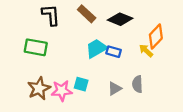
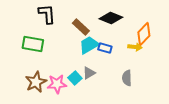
brown rectangle: (87, 14) -> (81, 27), moved
yellow arrow: (146, 51) -> (135, 47), turned 144
cyan square: (81, 84) -> (75, 78), turned 32
gray triangle: (115, 88) -> (89, 73), moved

